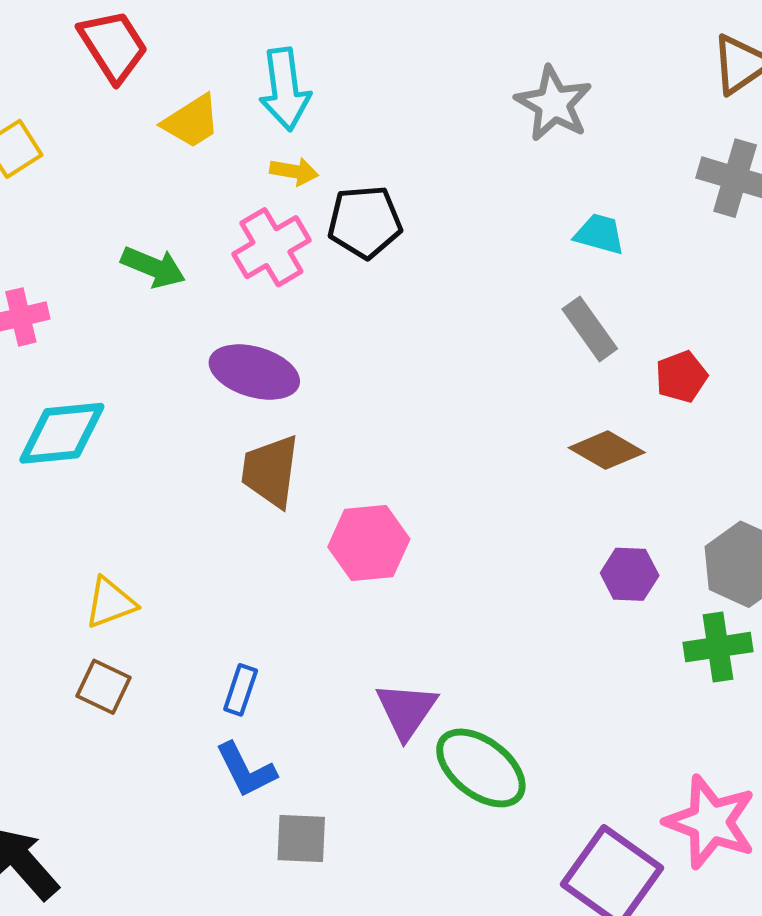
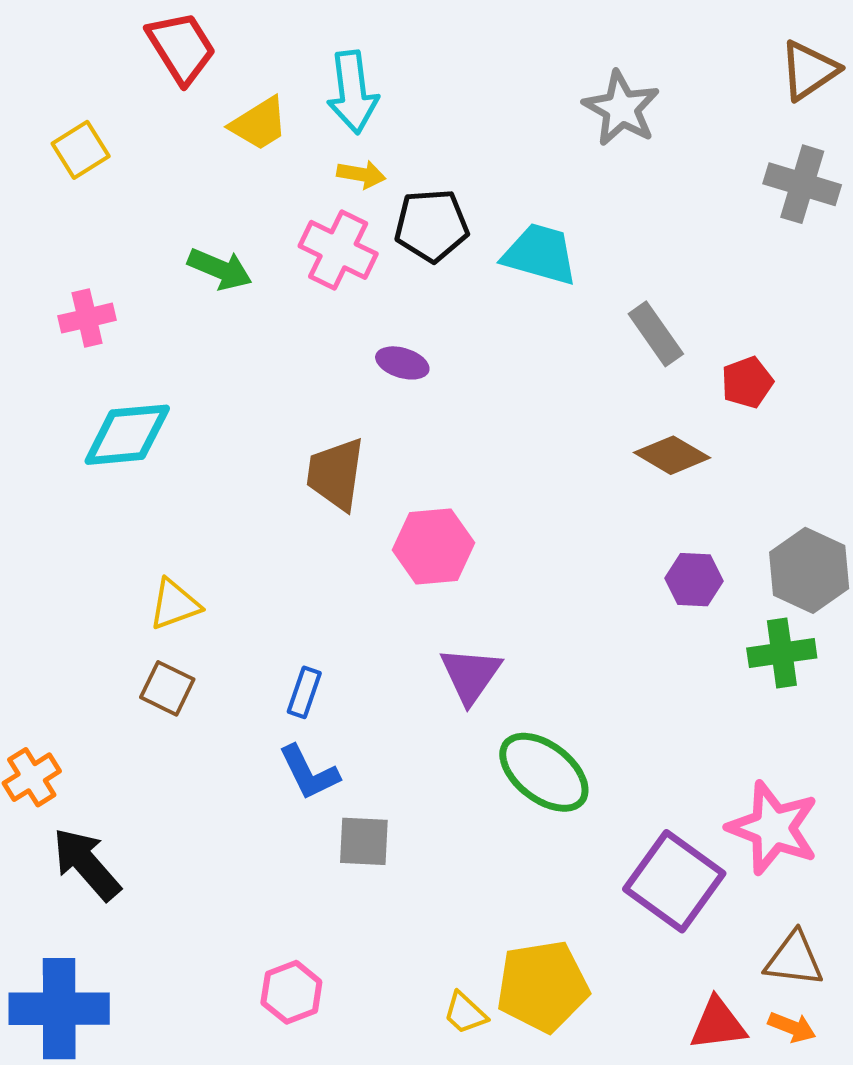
cyan trapezoid: (600, 234) -> (540, 254), moved, size x1.5
pink cross: (271, 247) -> (338, 250), turned -34
purple ellipse: (254, 372) -> (402, 363), moved, size x0.6
purple triangle: (406, 710) -> (470, 675), moved

